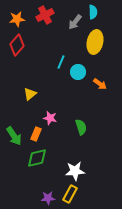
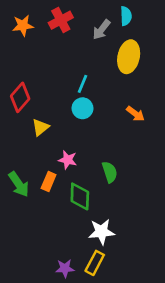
red diamond: (17, 45) -> (20, 97), moved
cyan circle: (78, 72) -> (82, 108), moved
green diamond: (37, 158) -> (80, 196), moved, turned -75

